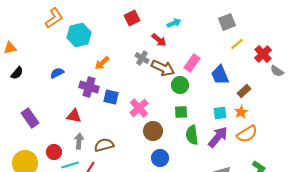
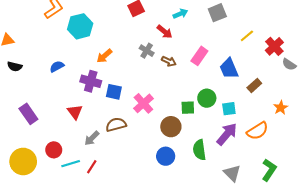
gray square: (227, 22) -> (217, 13), moved
brown arrow: (163, 68) -> (169, 61), size x0.6
black semicircle: (17, 73) -> (15, 66), turned 64
green circle: (180, 85) -> (207, 98), moved
orange star: (241, 112) -> (281, 108), moved
red triangle: (74, 116) -> (75, 112), turned 42
brown circle: (153, 131) -> (171, 127), moved
green semicircle: (192, 135) -> (199, 150), moved
gray arrow: (79, 141) -> (92, 138), moved, turned -140
brown semicircle: (104, 145) -> (116, 125), moved

